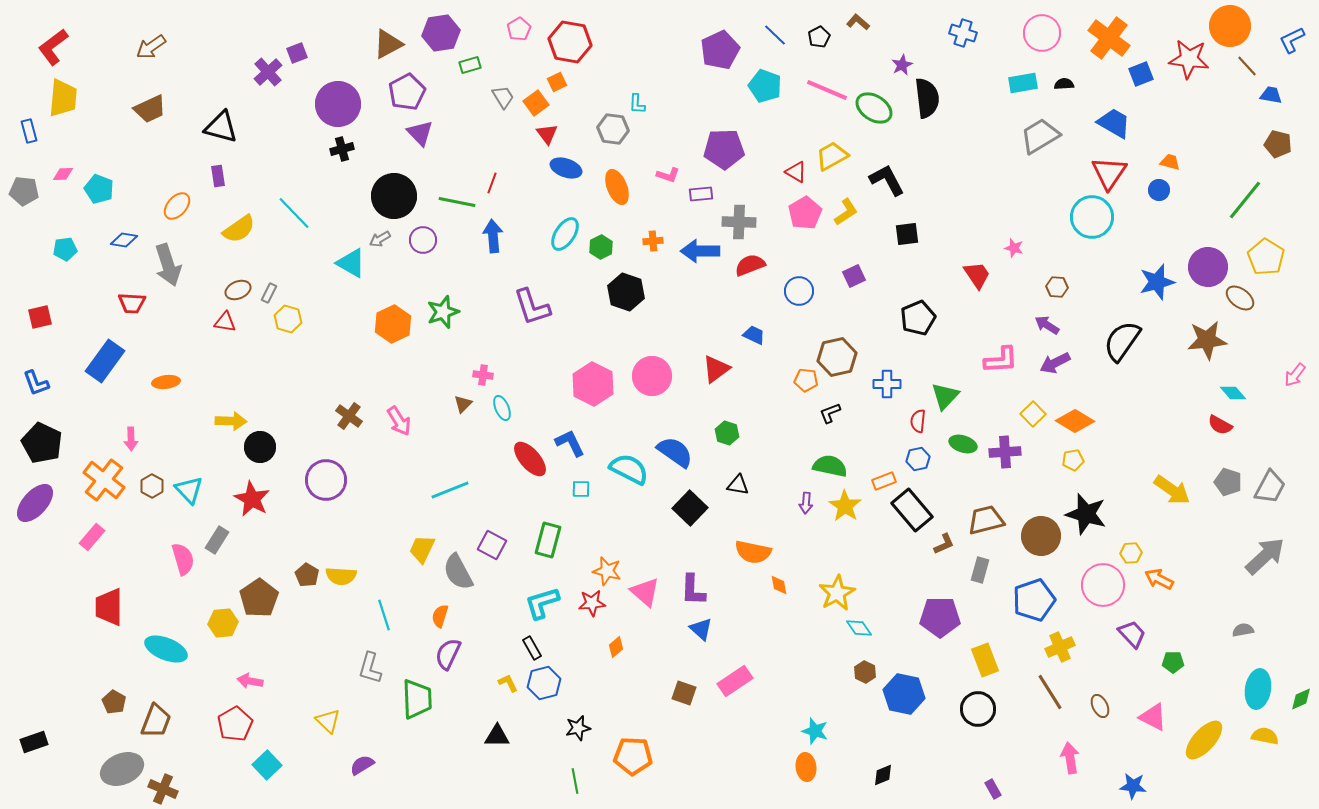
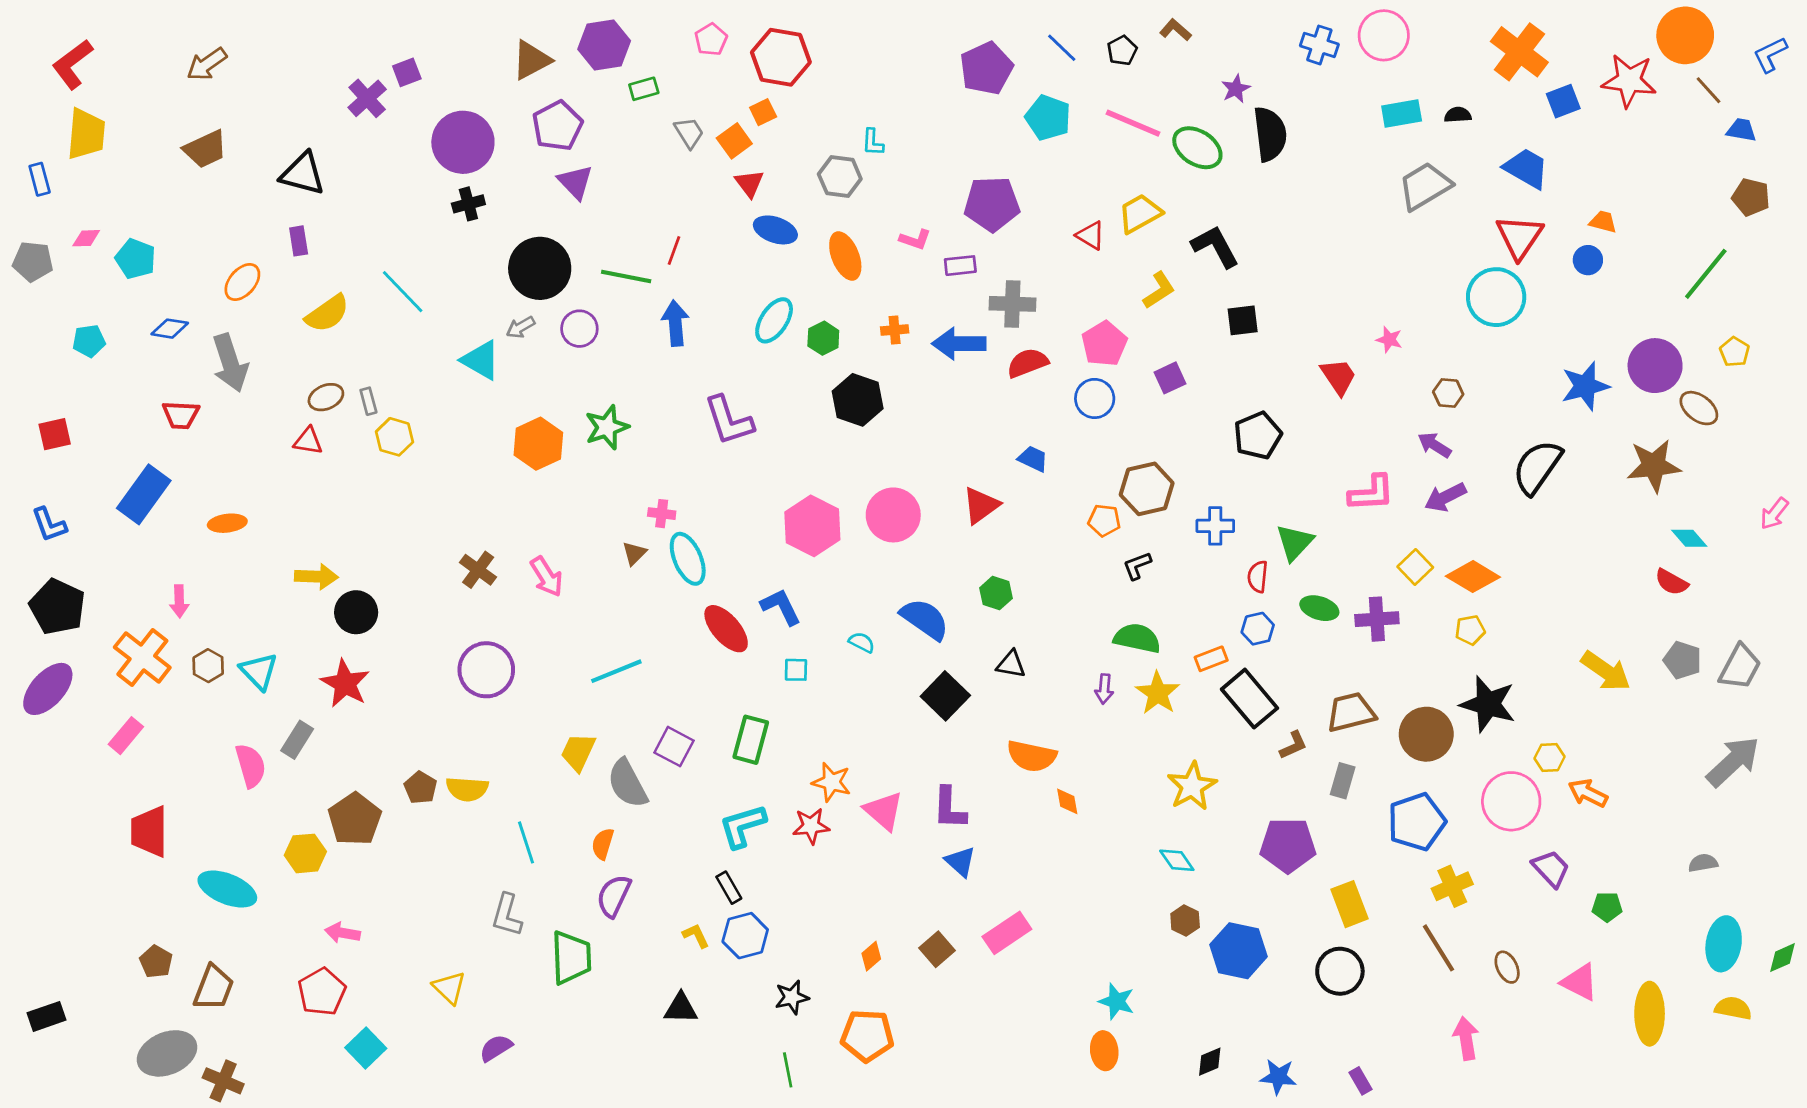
pink circle: (1042, 33) -> (1384, 35), moved
pink pentagon: (805, 213) -> (1104, 344), moved
yellow pentagon: (1266, 257) -> (1735, 352), size x0.6
gray rectangle: (269, 293) -> (368, 401), turned -42
cyan ellipse: (502, 408) -> (688, 559), size x1.5
cyan semicircle: (629, 469) -> (862, 642), size x0.5
purple circle: (326, 480) -> (486, 670), moved
yellow star: (837, 593) -> (1192, 786), moved
orange diamond: (616, 647) -> (871, 956), moved
brown square: (684, 693) -> (937, 949), turned 30
yellow ellipse: (1204, 740) -> (1650, 1014), turned -42
blue star: (1133, 786) -> (1278, 1077), moved

